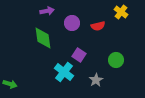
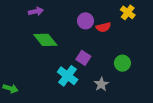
purple arrow: (47, 11) -> (36, 11), moved
purple circle: (72, 23) -> (85, 21), moved
green diamond: (43, 38) -> (45, 40), turned -30

